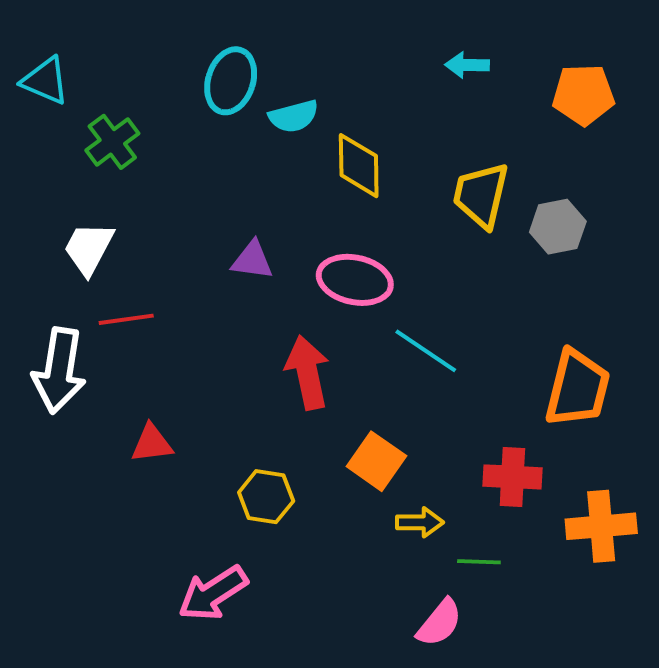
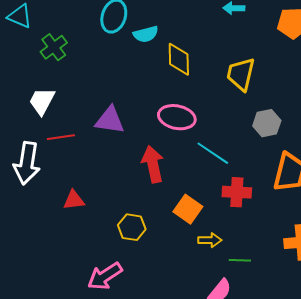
gray hexagon: (558, 227) -> (267, 123), moved
purple triangle: (252, 260) -> (110, 120), moved, size x1.4
red cross: (512, 477) -> (237, 192), moved

